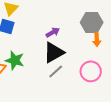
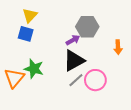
gray hexagon: (92, 22) -> (87, 27), moved
pink circle: (91, 71) -> (95, 80), moved

